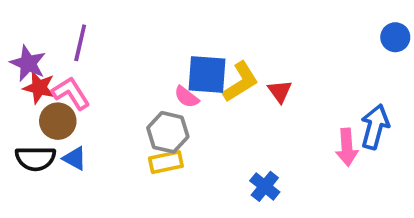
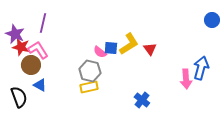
blue square: (207, 75) -> (111, 48), moved, size x0.6
black semicircle: (35, 158) -> (19, 97), moved, turned -110

